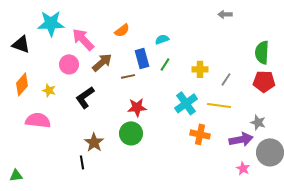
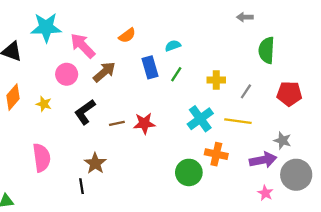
green semicircle: (262, 52) -> (267, 50), moved
brown line: (128, 76) -> (117, 123), moved
pink semicircle: (38, 120) -> (42, 158), moved, turned 75
green circle: (131, 133) -> (189, 172), moved

